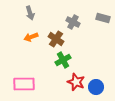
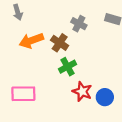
gray arrow: (30, 13) -> (18, 12), moved
orange arrow: (31, 37) -> (31, 41), size x1.5

